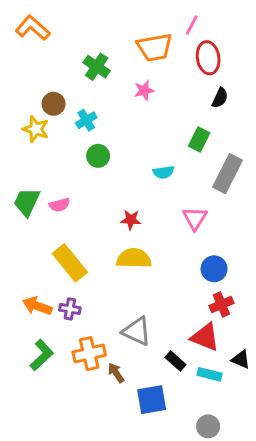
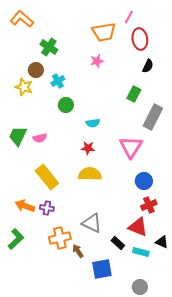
green cross: (97, 67) -> (49, 47), moved
cyan semicircle: (164, 172) -> (93, 123), moved
pink triangle: (195, 218) -> (131, 147), size x1.4
green L-shape: (42, 355) -> (16, 239), moved

